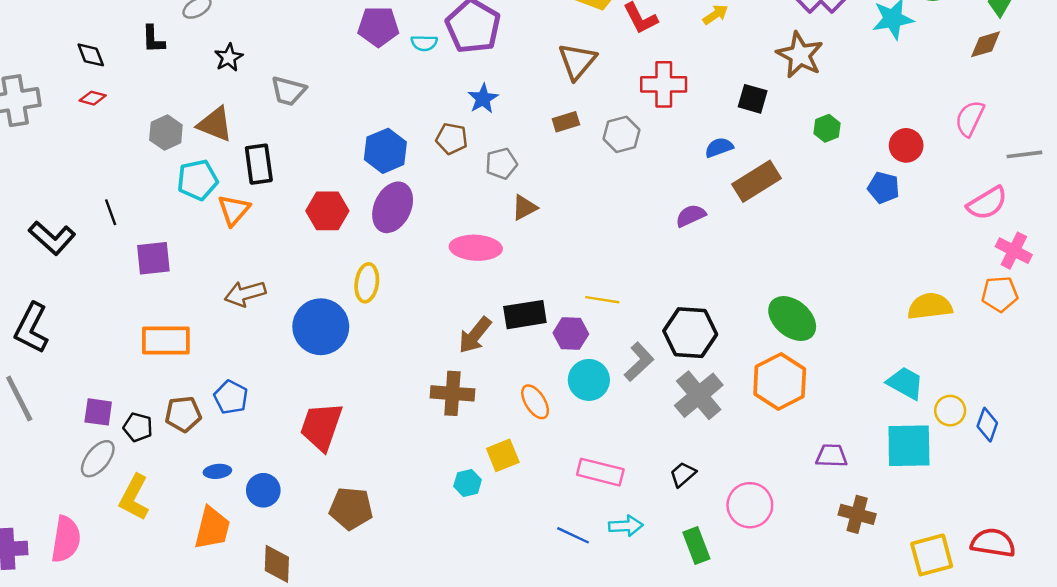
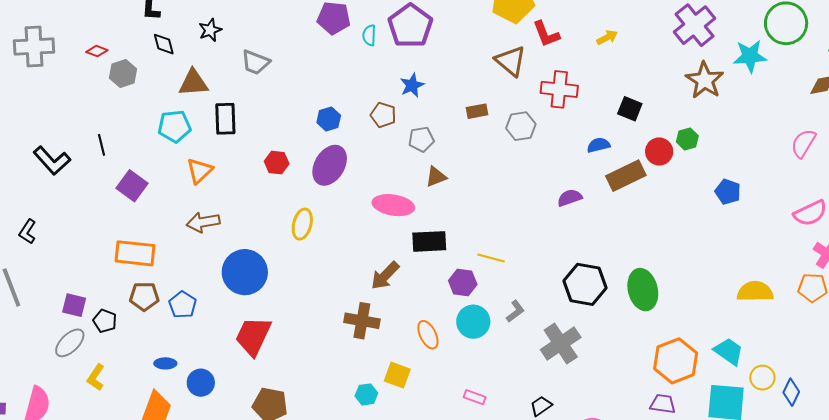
cyan semicircle: (424, 43) -> (369, 35), turned 85
black diamond: (91, 55) -> (164, 44), moved
brown star: (800, 55) -> (705, 80), moved
brown triangle: (577, 61) -> (511, 61), moved, turned -36
brown triangle: (215, 124) -> (193, 83), turned -32
gray hexagon: (166, 132) -> (123, 74), moved
red circle: (906, 145) -> (659, 151), moved
blue hexagon: (385, 151) -> (329, 119), size x0.7
orange triangle: (234, 210) -> (200, 171), moved
red hexagon: (327, 211) -> (277, 163), size x0.7
purple square: (153, 258) -> (132, 186), turned 36
black rectangle: (525, 315) -> (429, 241), moved
green ellipse: (792, 319) -> (643, 290), turned 30
blue circle: (321, 327) -> (245, 272), moved
black L-shape: (31, 328) -> (28, 232), size x0.6
black hexagon: (690, 333) -> (585, 284), moved
gray L-shape: (639, 362) -> (515, 311), size x0.7
orange hexagon: (780, 382) -> (676, 361), moved
brown pentagon: (183, 414) -> (144, 296), moved
yellow square: (503, 455) -> (397, 375), turned 36
pink rectangle: (600, 472) -> (475, 397), size x0.6
yellow L-shape: (134, 497) -> (96, 377), size x0.7

